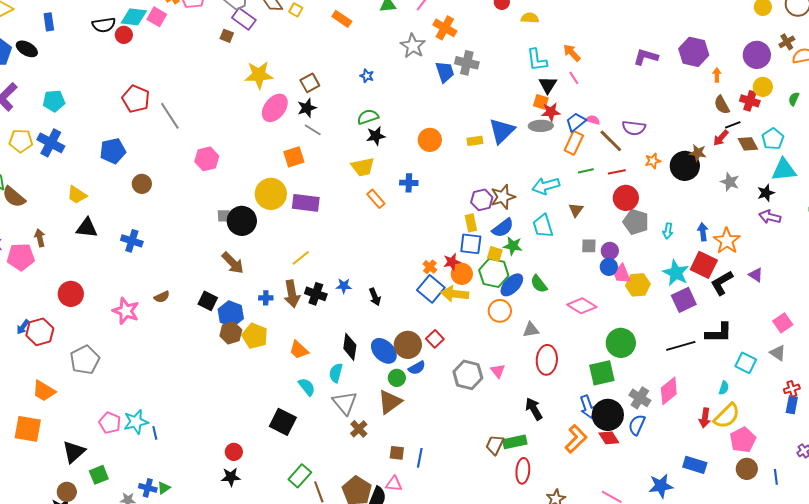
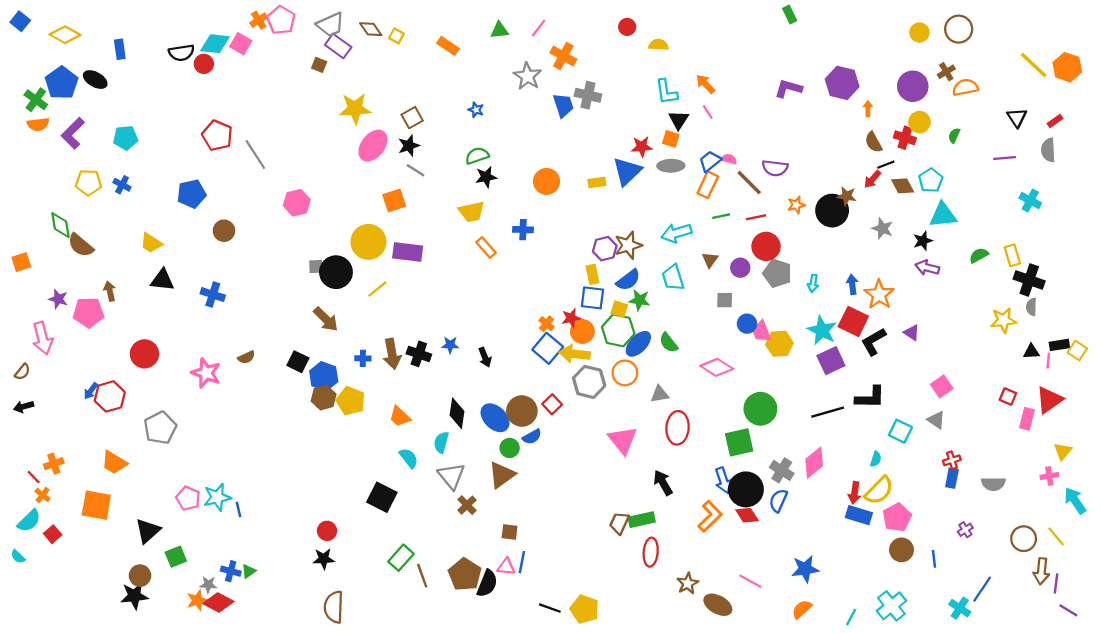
red star: (551, 112) -> (642, 147), moved
blue cross: (51, 143) -> (122, 185), size x0.6
purple circle: (610, 251) -> (740, 268), moved
yellow line: (301, 258) -> (377, 289), moved
pink triangle: (498, 371) -> (623, 440), size x1.8
gray hexagon: (468, 375) -> (589, 382), moved
blue line: (420, 458) -> (522, 562), moved
blue rectangle: (695, 465) -> (859, 515), moved

